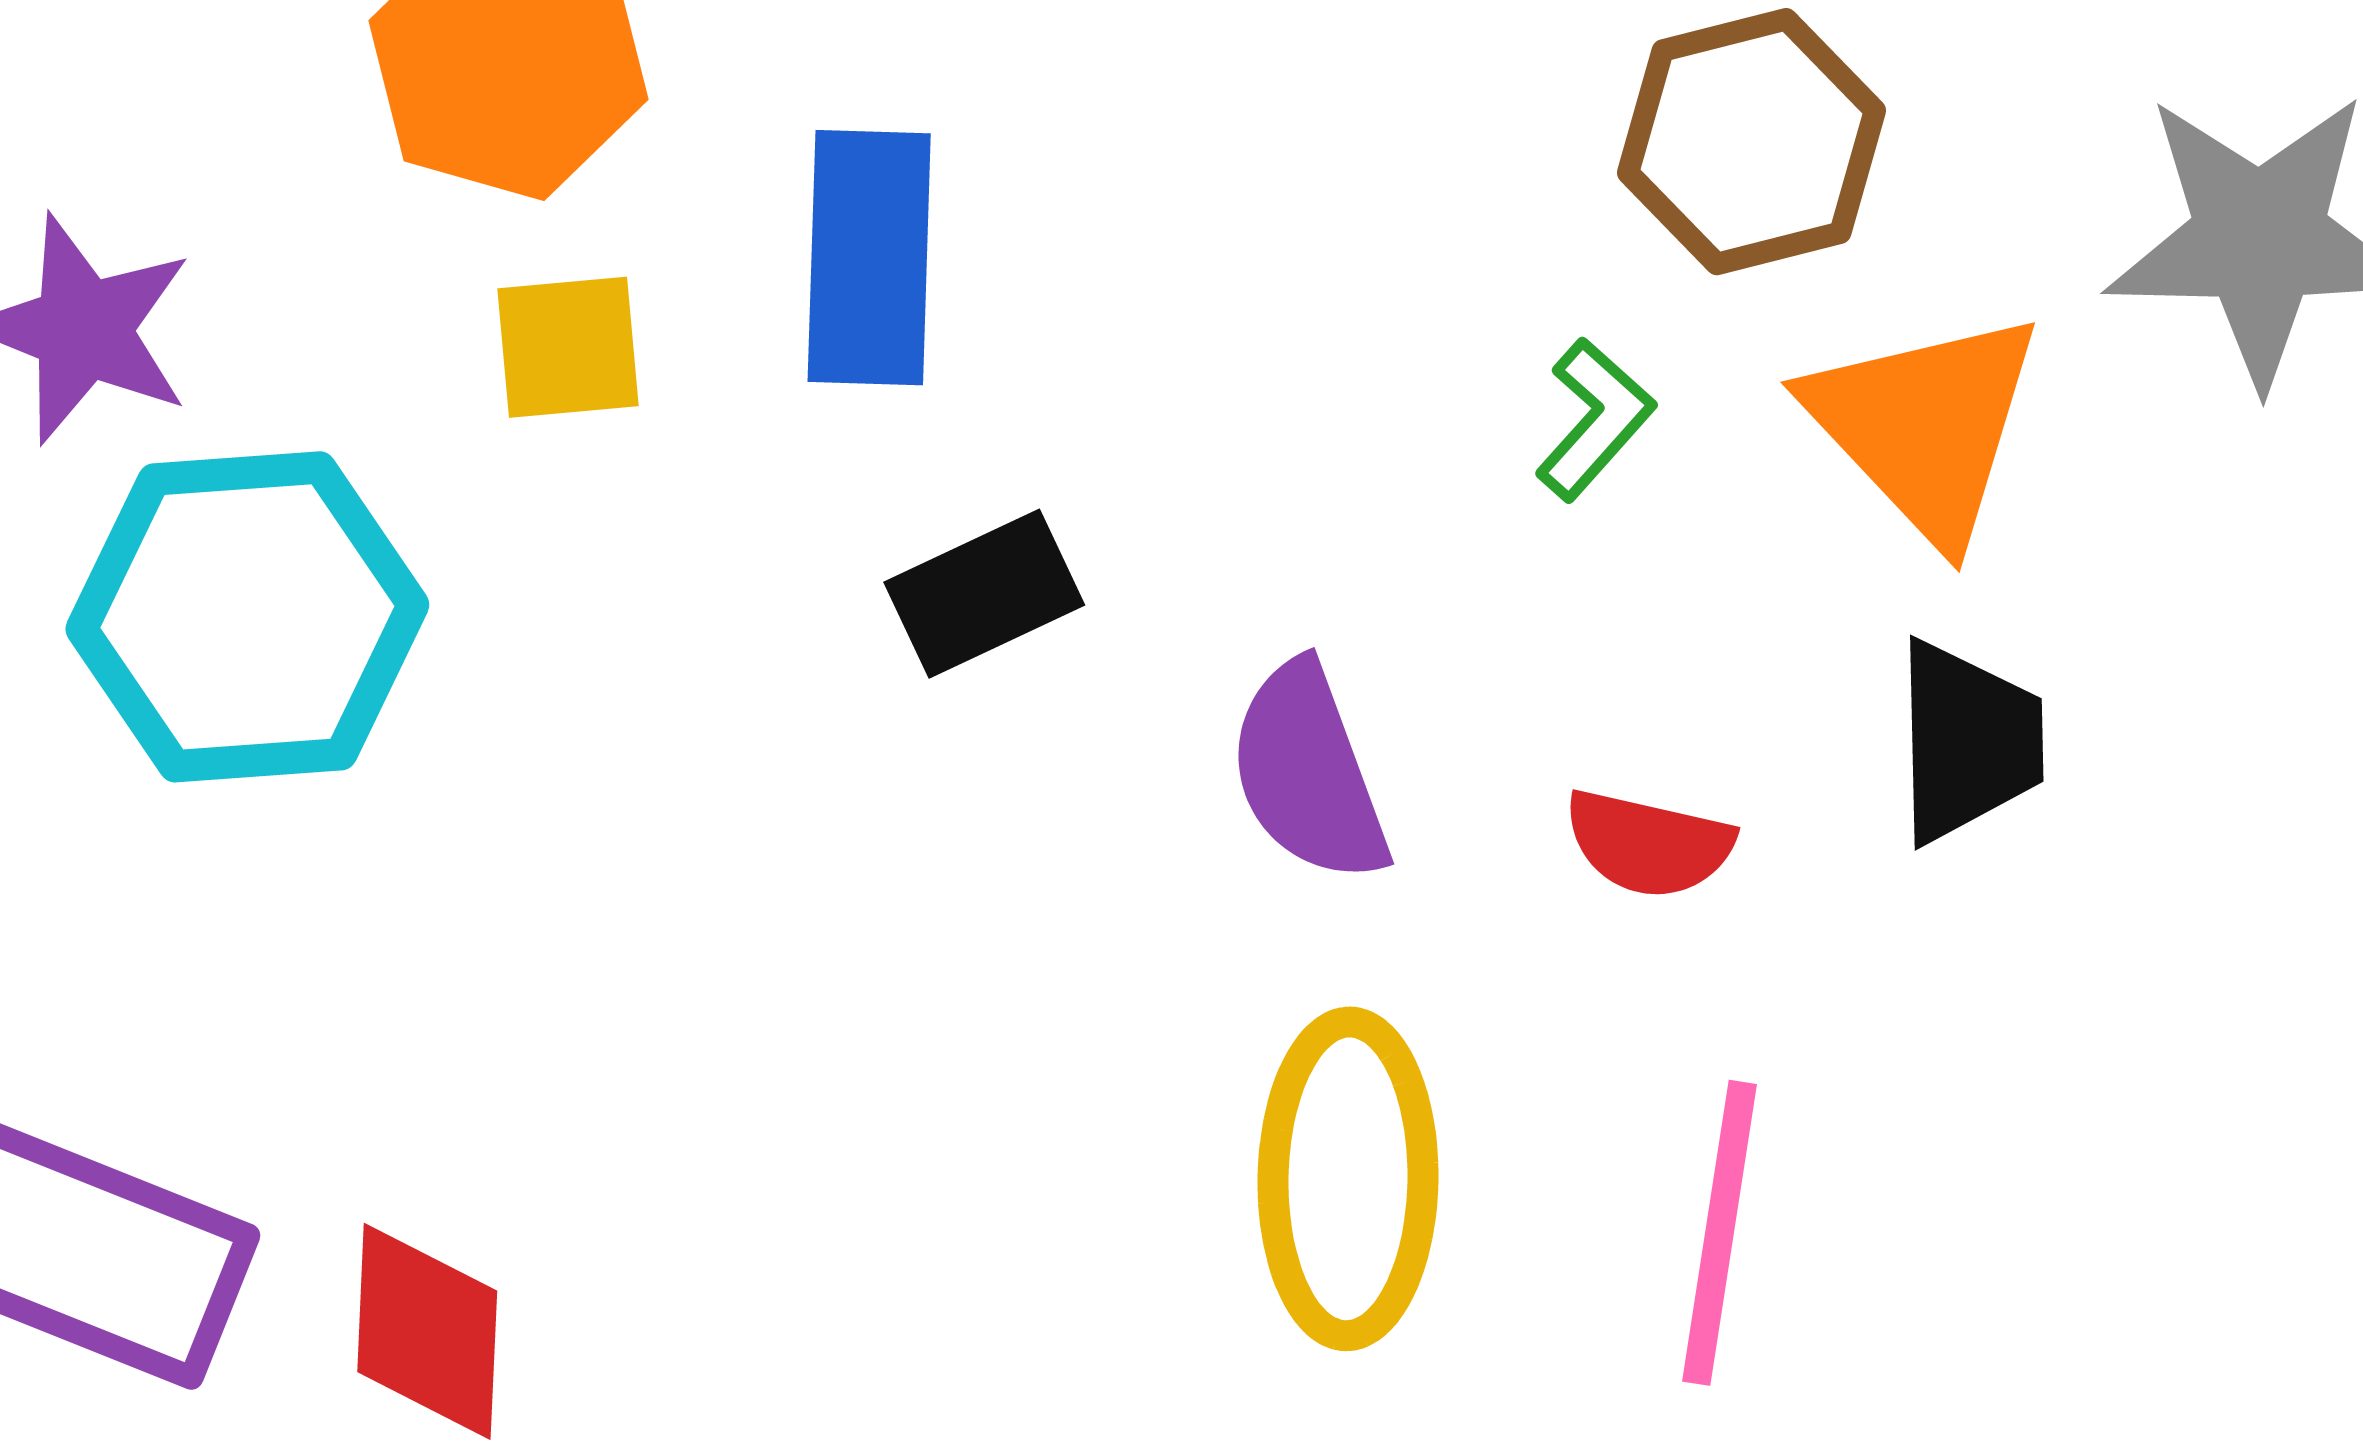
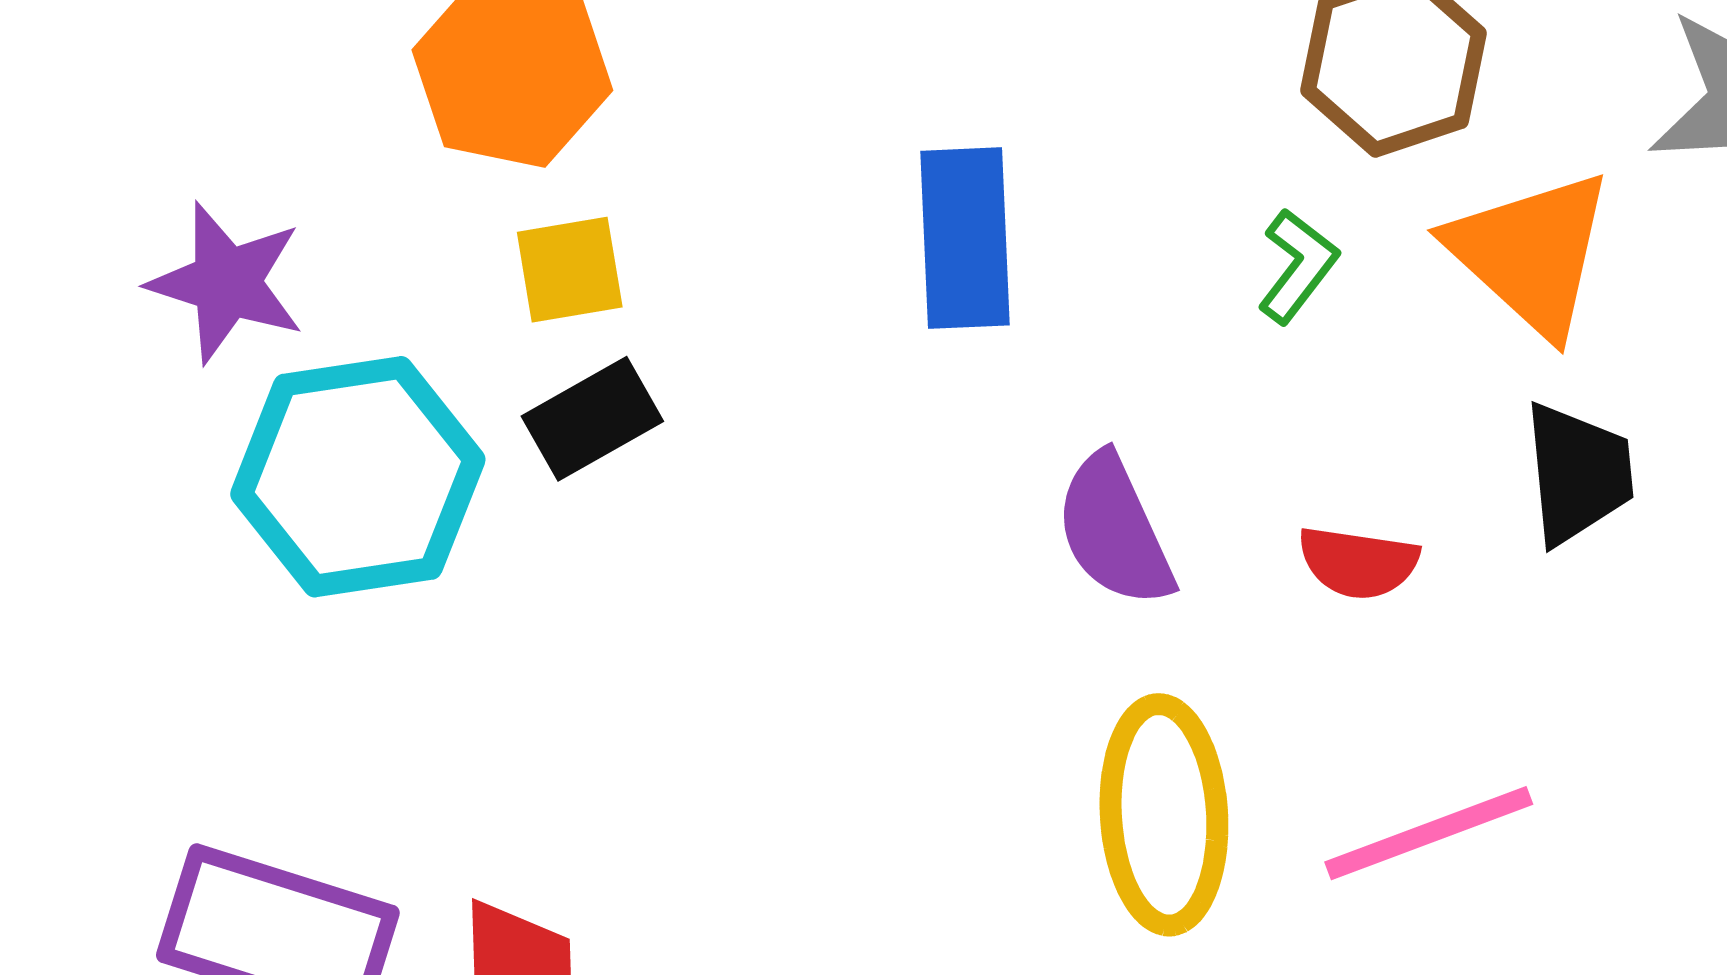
blue rectangle: (869, 258) -> (965, 238), moved
black rectangle: (984, 594) -> (592, 419), moved
pink line: (1719, 1233) -> (1429, 833), turned 65

